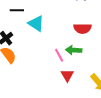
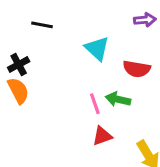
cyan triangle: (36, 23) -> (97, 48), moved
red triangle: (67, 75) -> (102, 136), turned 32

